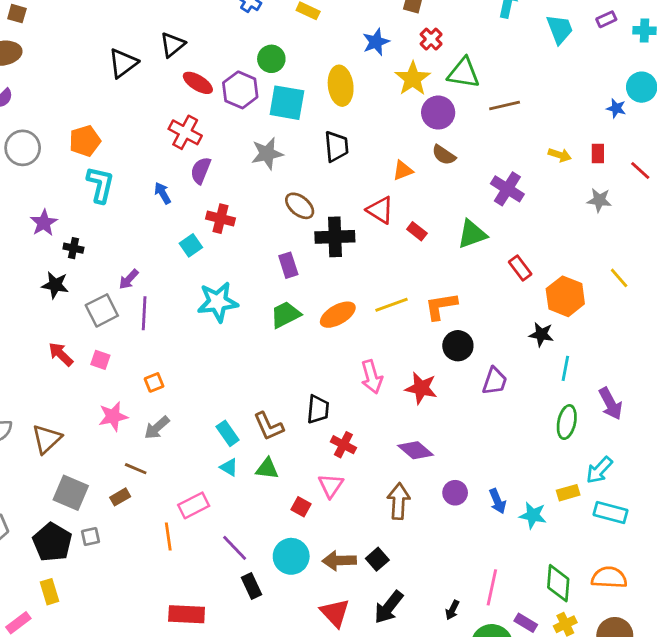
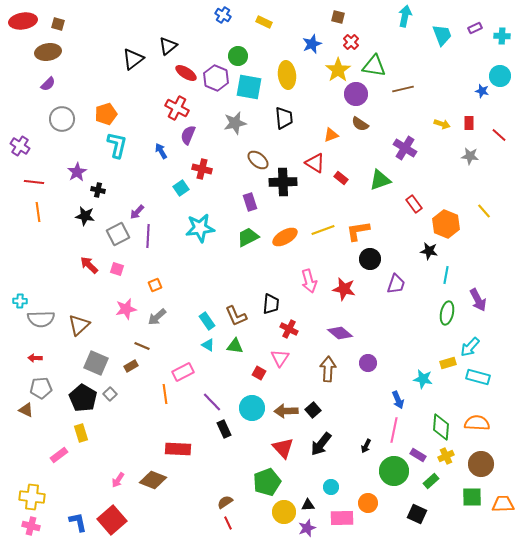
blue arrow: (497, 501) -> (398, 400), moved
gray square: (90, 537) -> (110, 394), turned -32

